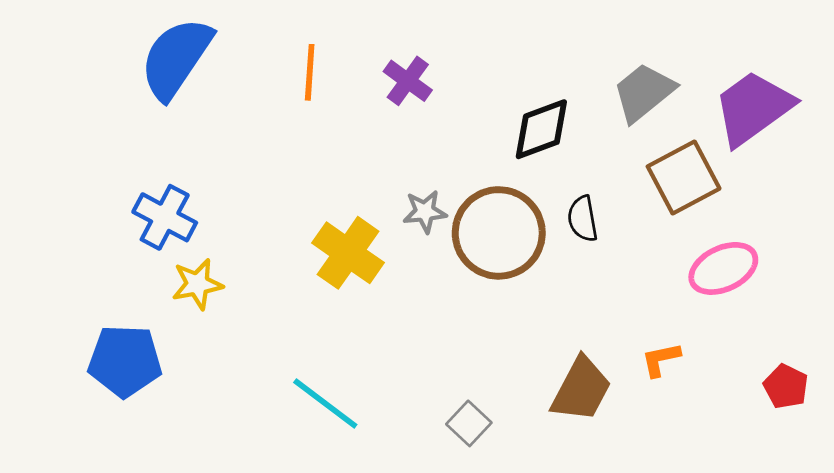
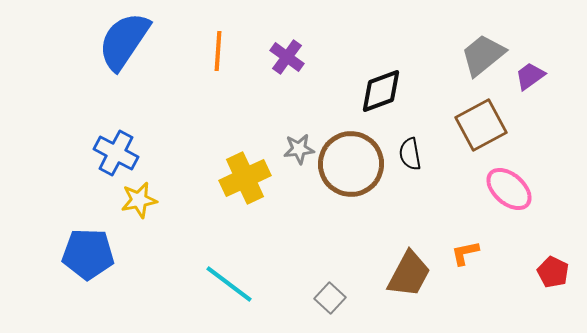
gray trapezoid: (644, 92) -> (483, 55), moved
purple trapezoid: (753, 108) -> (530, 76), size x0.5
yellow cross: (348, 253) -> (245, 178), turned 30
pink ellipse: (723, 268) -> (509, 189), turned 66

